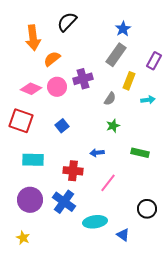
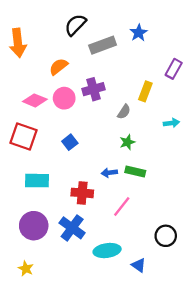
orange arrow: (33, 38) -> (18, 43), moved
gray rectangle: (116, 55) -> (103, 45), moved, turned 35
cyan arrow: (148, 100) -> (171, 123), moved
green rectangle: (140, 153) -> (135, 172), moved

